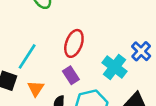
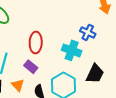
purple rectangle: (71, 75) -> (31, 67), moved

